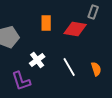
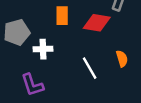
white cross: (37, 60) -> (43, 49), moved, turned 35
orange semicircle: (96, 69) -> (122, 59), moved

